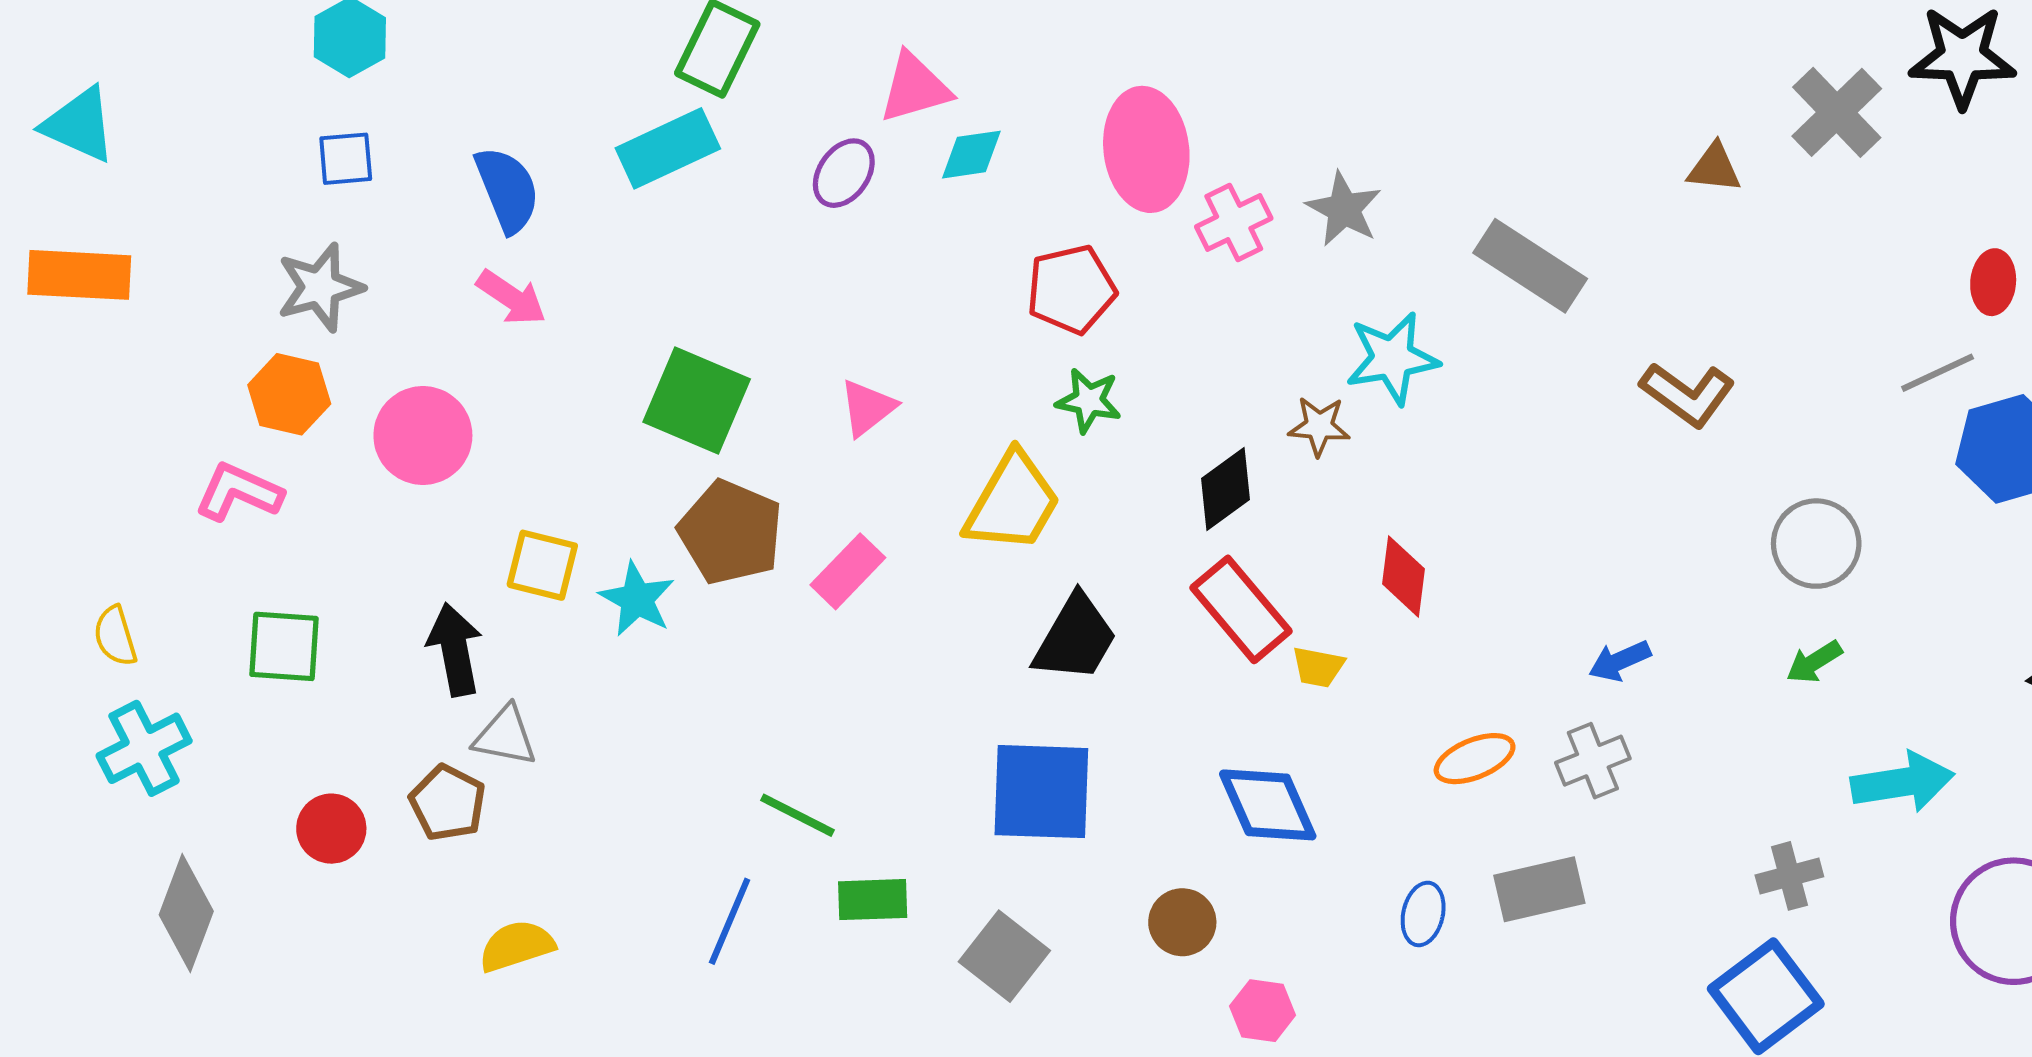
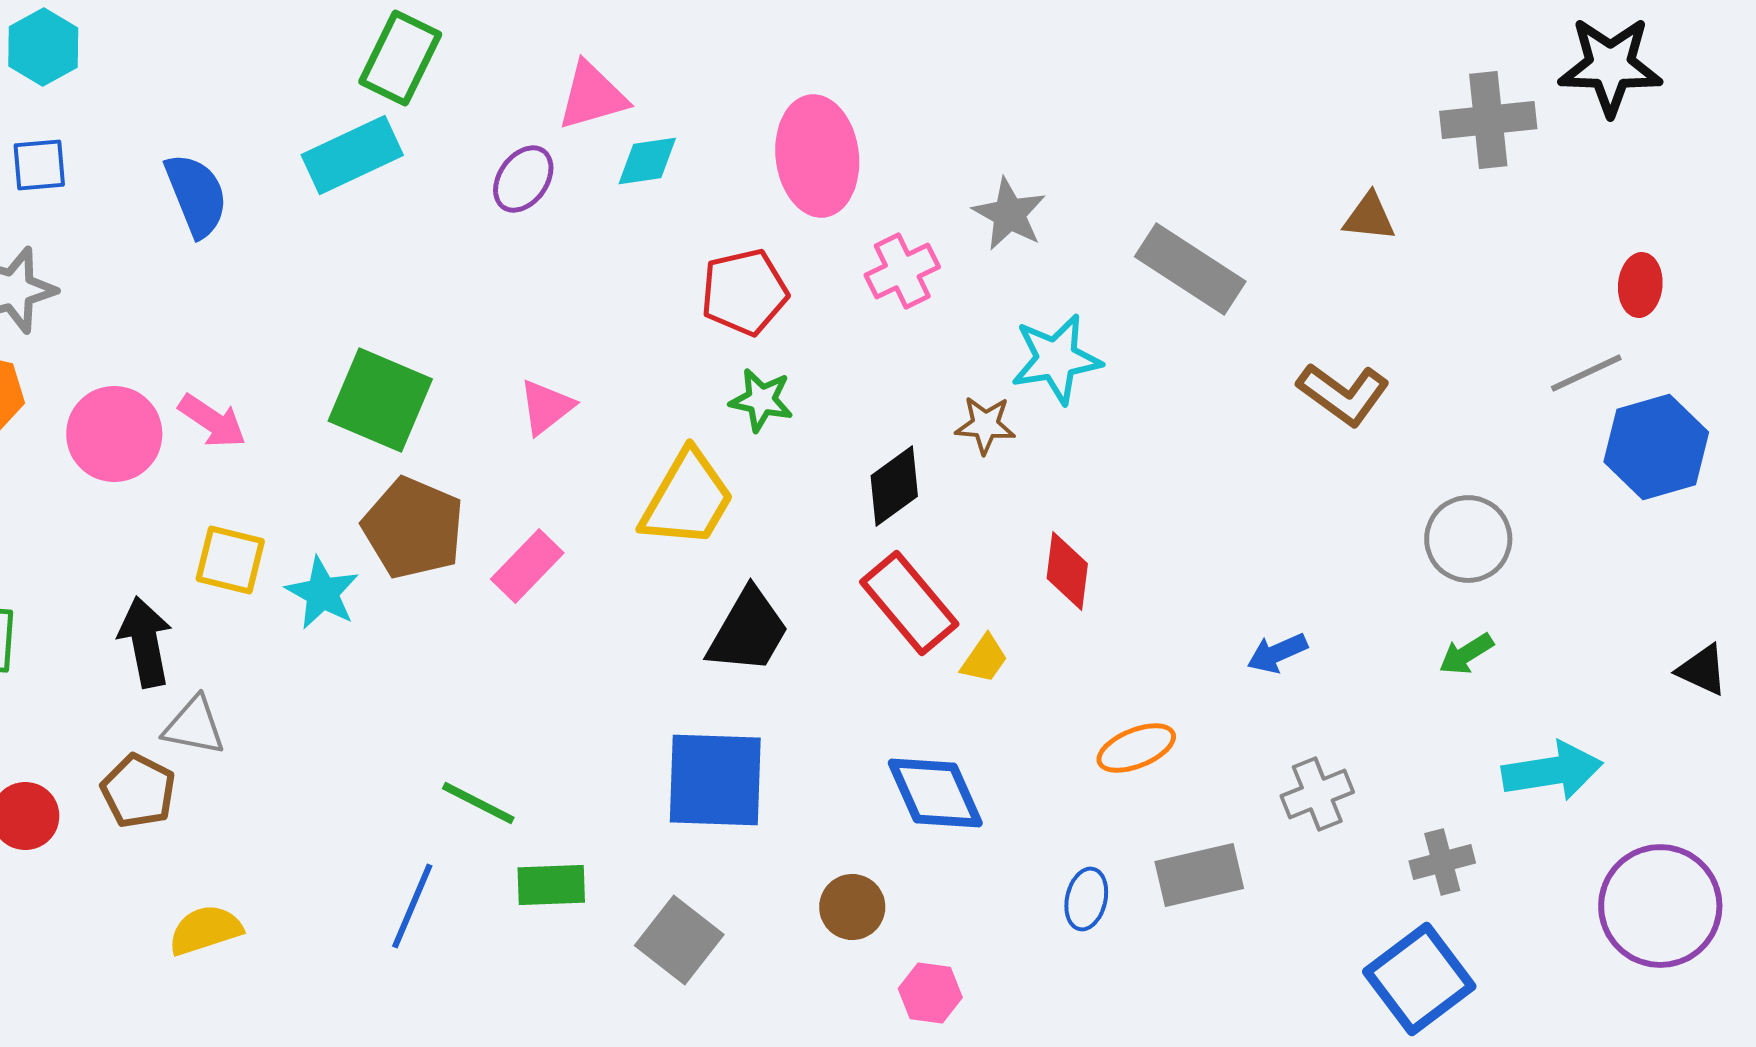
gray cross: (1837, 112) -> (1488, 120), turned 38
brown triangle: (1714, 168) -> (1369, 217), moved
pink cross: (1234, 222) -> (902, 271), moved
pink arrow: (511, 298) -> (212, 421), moved
yellow trapezoid: (1318, 667) -> (984, 659), turned -66
gray cross: (1593, 761) -> (1317, 794), moved

